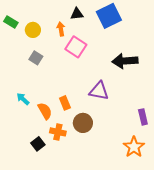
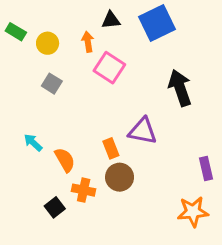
black arrow: (125, 61) -> (180, 88), turned 75
orange rectangle: (65, 103) -> (111, 148), moved
orange star: (134, 147) -> (193, 212), turned 30

